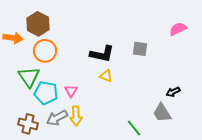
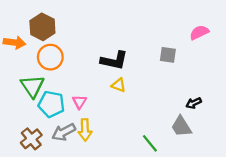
gray square: (140, 49) -> (168, 55), moved
brown cross: (28, 124) -> (31, 139), turned 36

